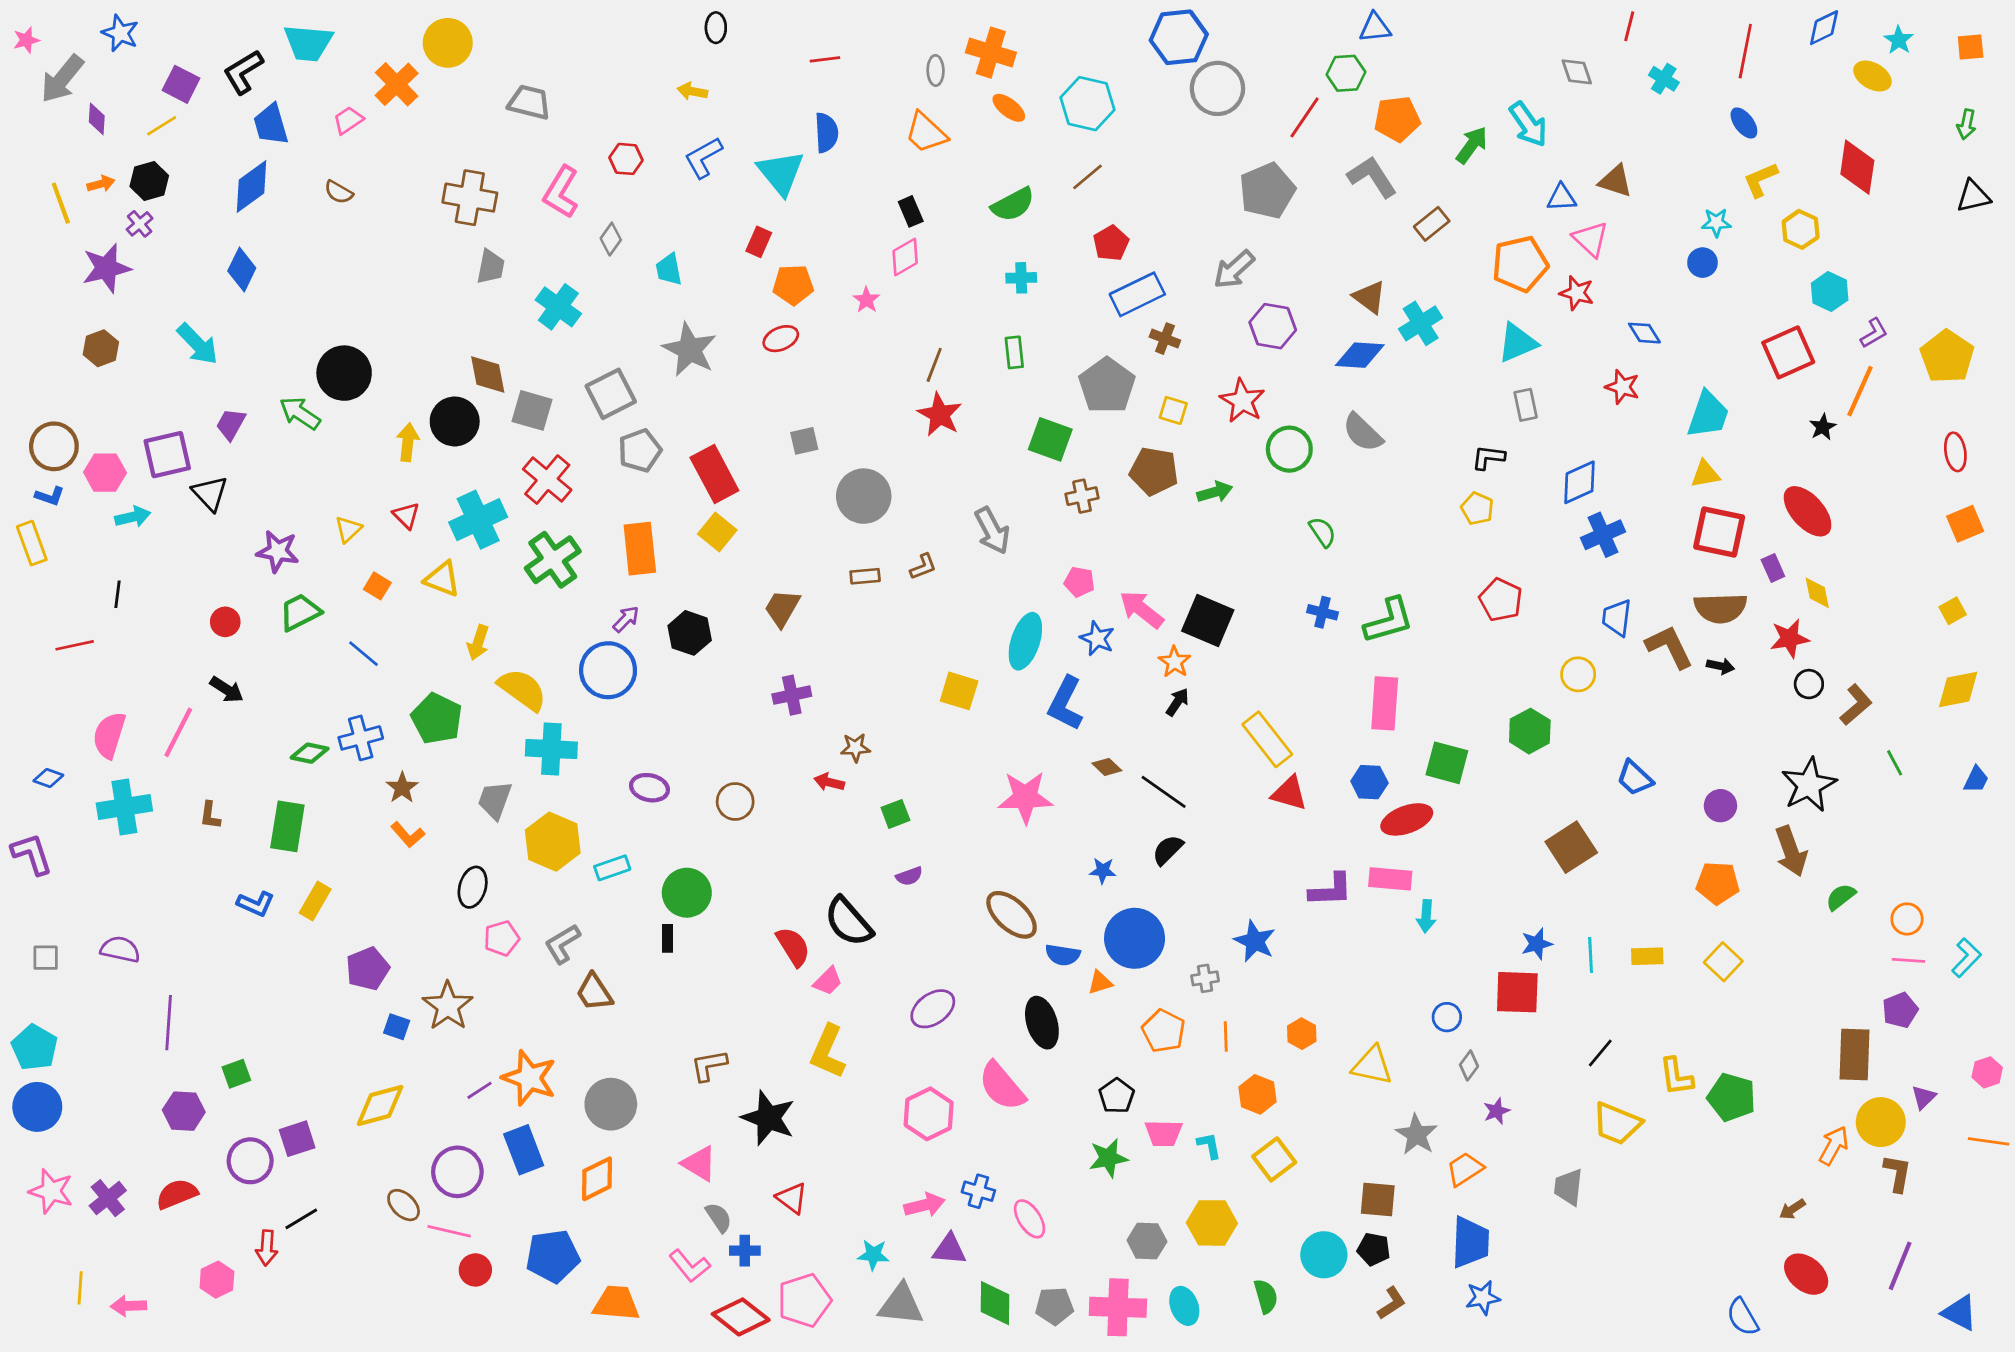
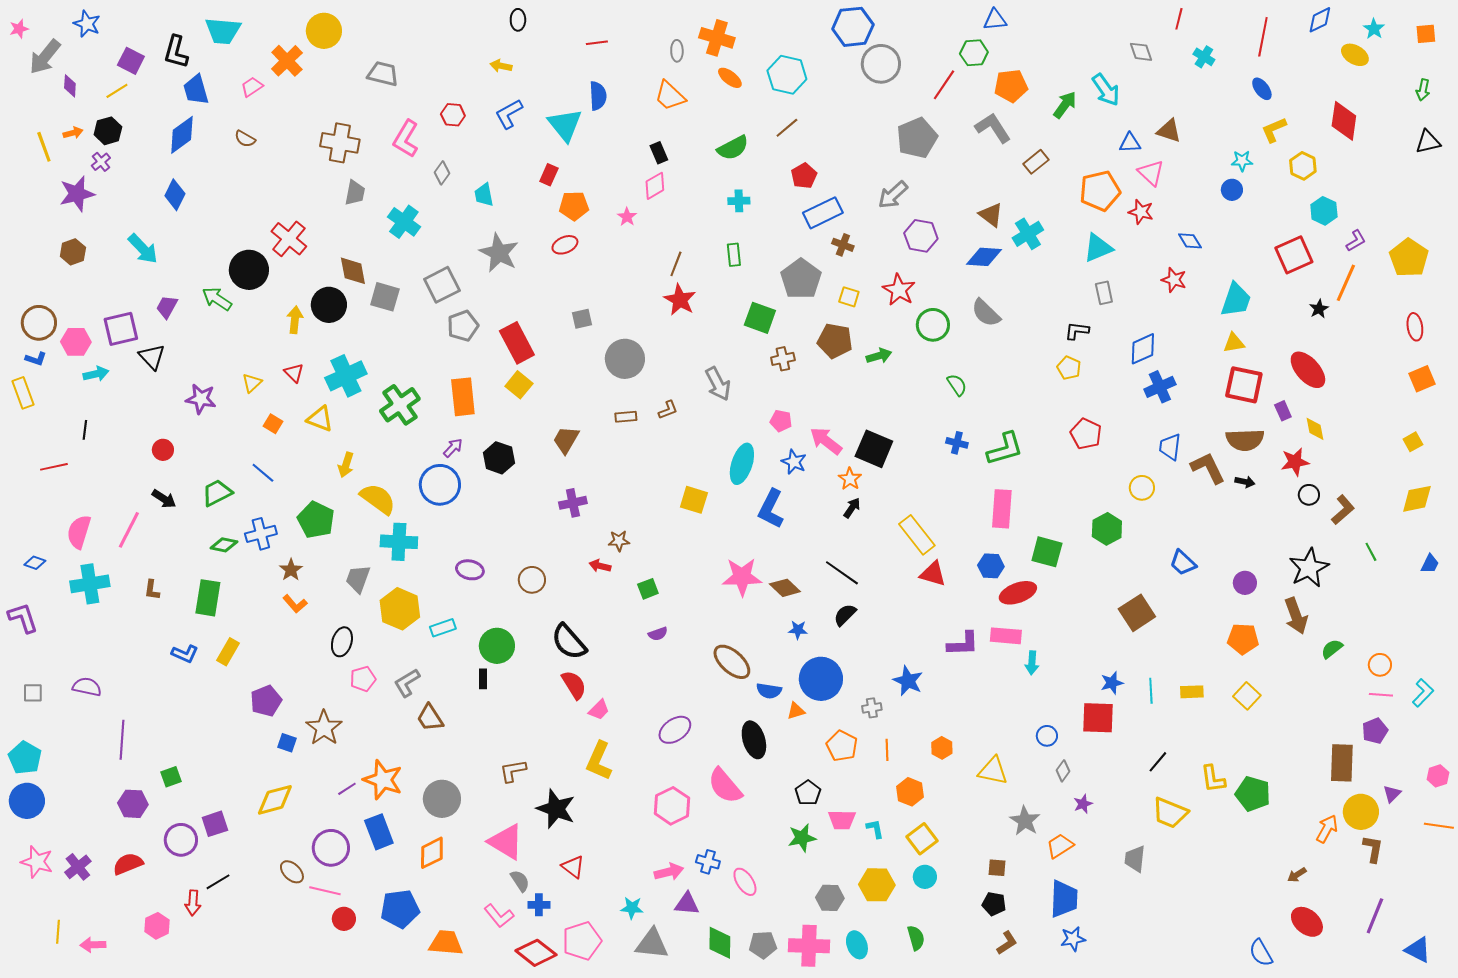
black L-shape: (243, 72) -> (176, 52), turned -44
red cross: (547, 480) -> (289, 239), moved
green trapezoid: (300, 612) -> (217, 493), moved
brown diamond: (1107, 767) -> (785, 588), moved, size x1.4
black semicircle: (848, 922) -> (569, 642), moved
pink triangle: (699, 1164) -> (506, 842), size x1.4
brown square: (1378, 1199) -> (997, 868), size x0.7
cyan circle: (1324, 1255) -> (925, 877), moved, size x0.7

